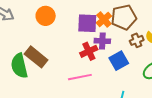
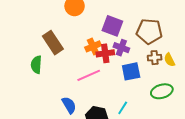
orange cross: (104, 19) -> (93, 46), moved
green semicircle: (19, 66) -> (36, 65), moved, size x0.7
pink line: (80, 77) -> (89, 75), turned -30

